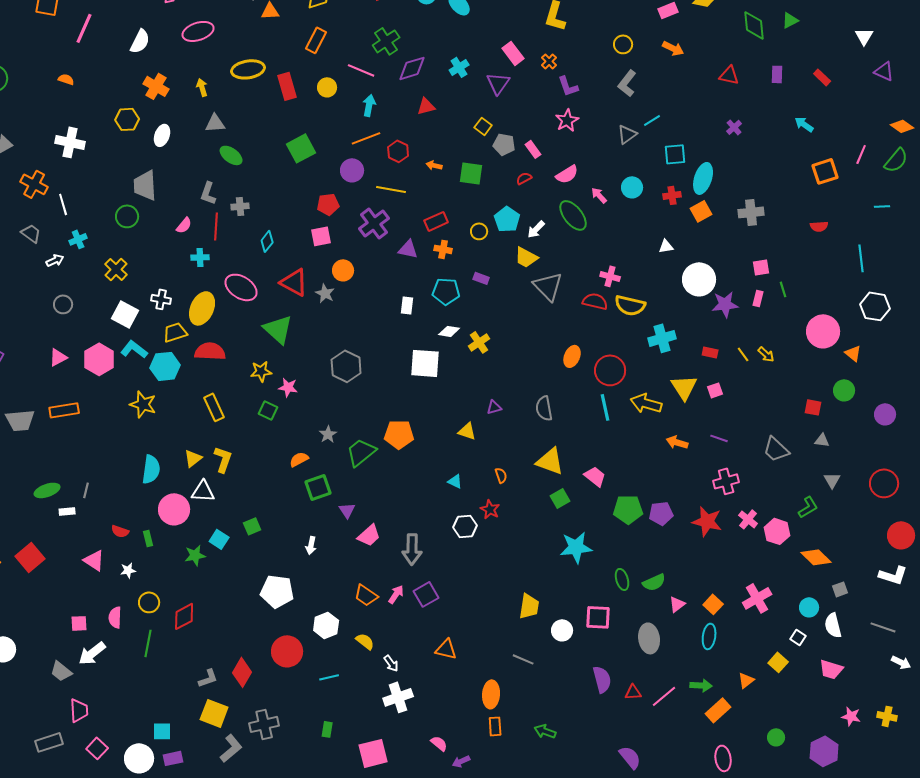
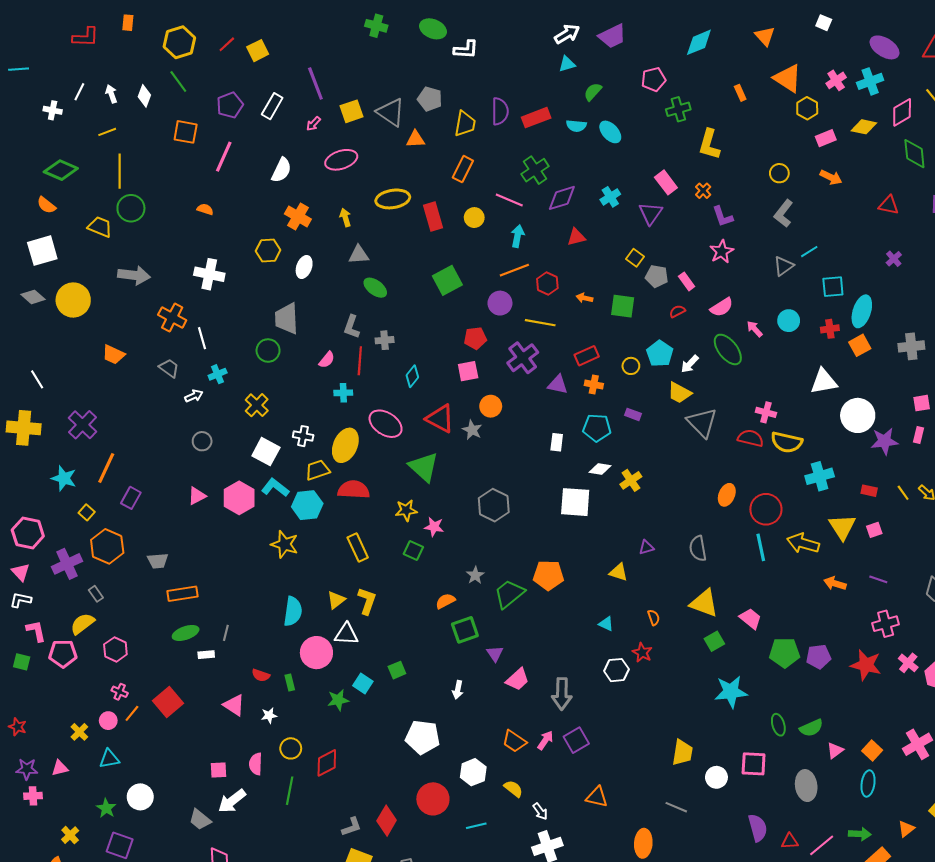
white triangle: (666, 246) -> (824, 381), size x1.8
orange rectangle: (64, 410) -> (182, 594), moved
gray trapezoid: (20, 420) -> (158, 561), size x0.7

